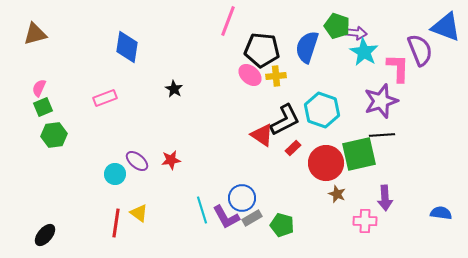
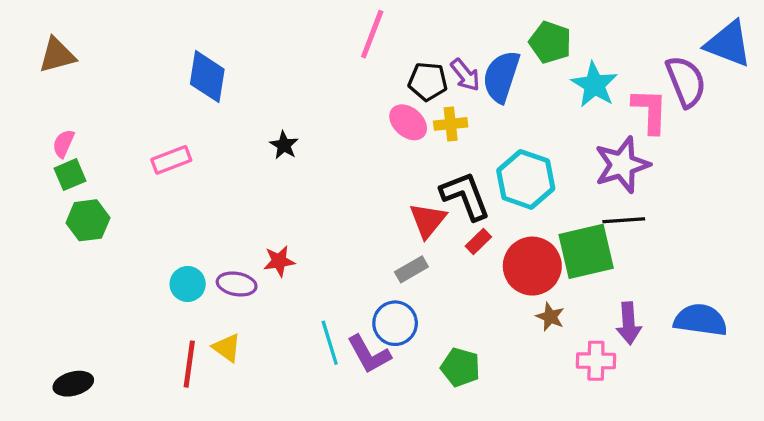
purple arrow: (356, 33) -> (465, 75), moved, turned 45
black pentagon: (262, 50) -> (428, 81), size x0.7
black L-shape: (285, 120) -> (465, 196), turned -84
red triangle: (262, 135) -> (428, 220), turned 35
purple ellipse: (137, 161) -> (237, 284), moved, turned -30
blue semicircle: (441, 213) -> (701, 320), moved, size x1.5
gray rectangle: (252, 218) -> (411, 269), moved
black ellipse: (45, 235) -> (73, 384), turned 35

